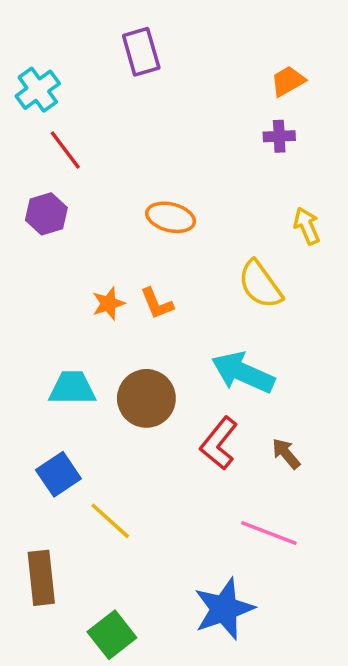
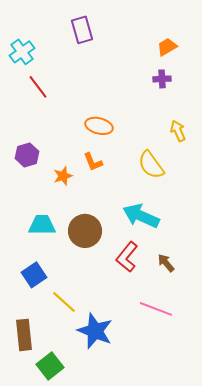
purple hexagon: (46, 214) -> (27, 155), moved
orange L-shape: (157, 304) -> (93, 162), moved
blue star: (224, 609) -> (95, 331), moved, turned -30
green square: (112, 635) -> (50, 366), moved

